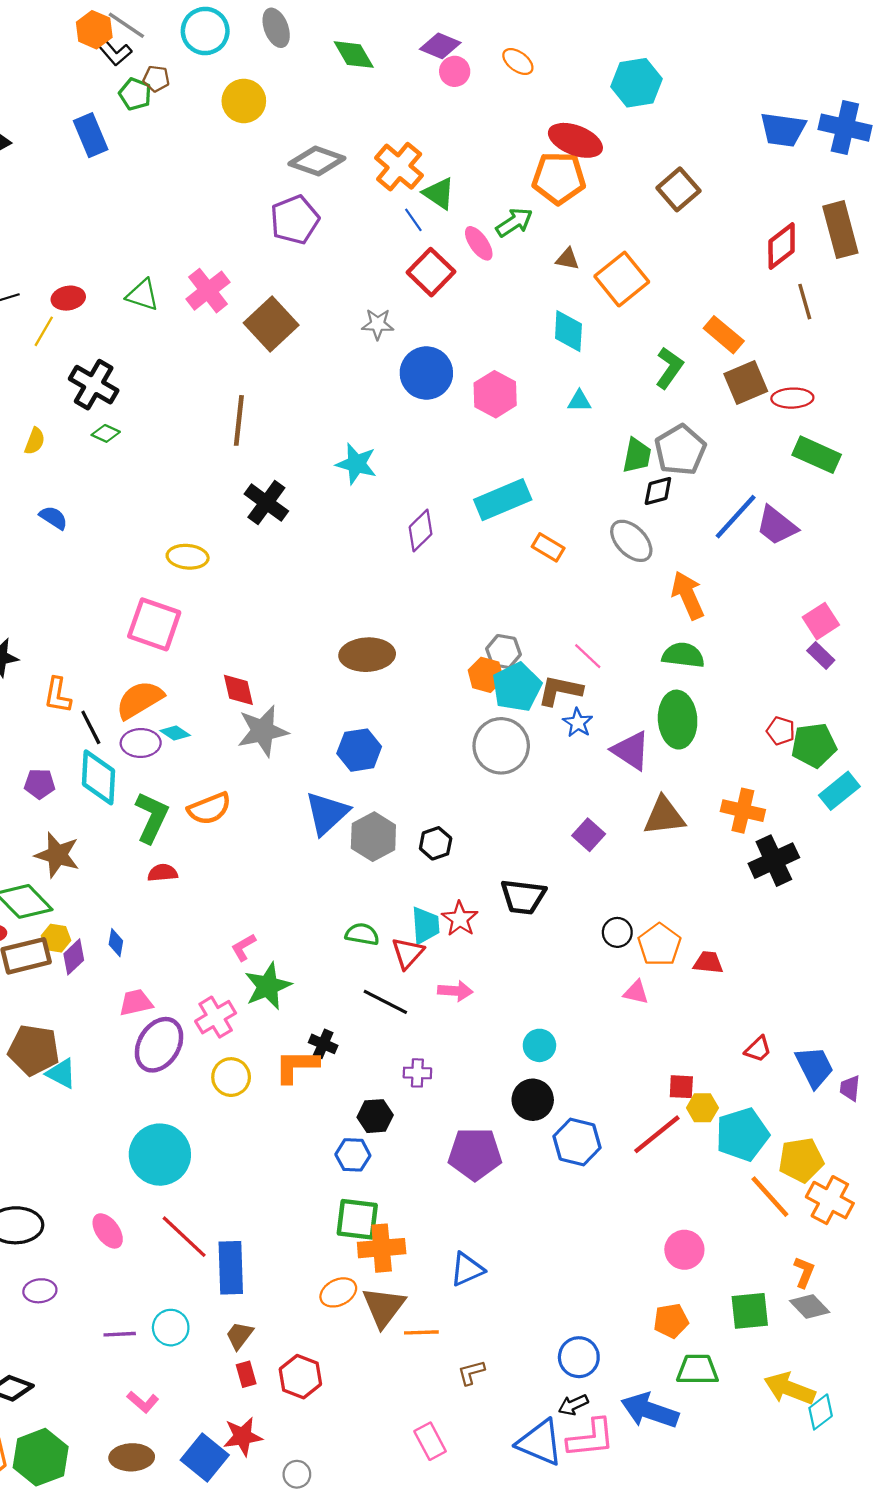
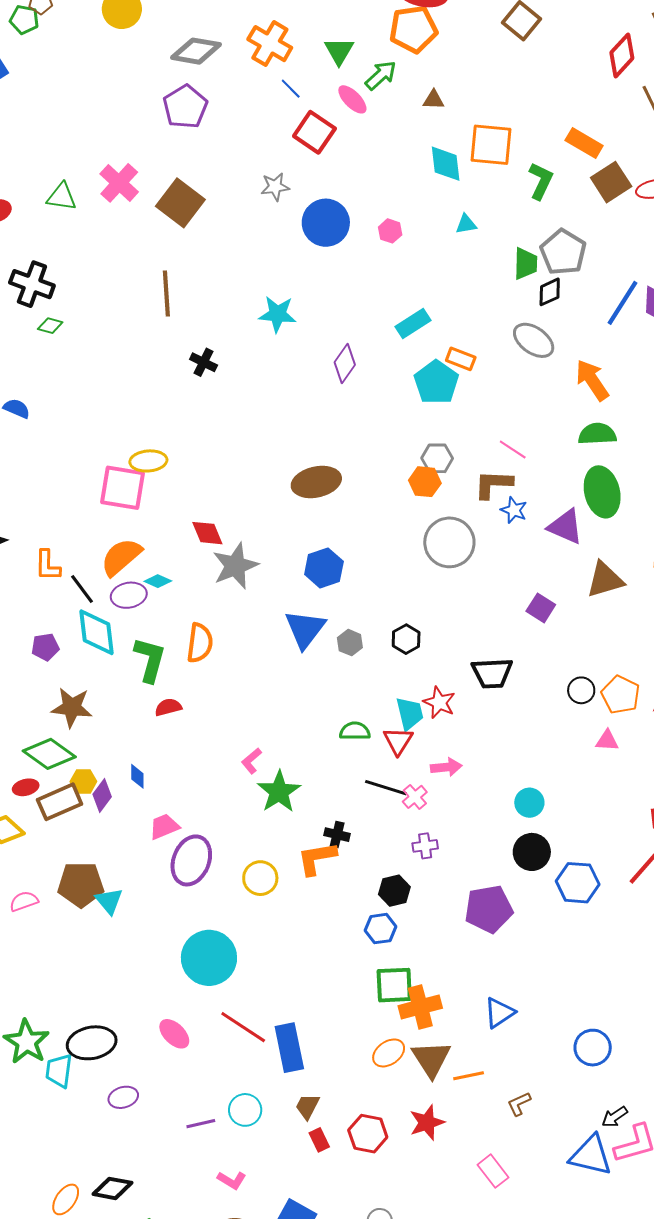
green triangle: (439, 193) -> (339, 51), moved, turned 36
orange square: (622, 279) -> (491, 145), moved, turned -36
pink hexagon: (495, 394) -> (390, 231), size x0.6
cyan rectangle: (503, 500) -> (413, 323), size x0.7
black cross: (266, 503) -> (204, 362), size x0.7
yellow ellipse: (188, 557) -> (148, 461), moved
cyan pentagon: (517, 687) -> (436, 382), moved
orange semicircle: (209, 809) -> (200, 643), turned -51
gray hexagon: (373, 837) -> (350, 643), size x0.6
pink cross: (216, 1017) -> (415, 797), moved, size x0.7
cyan triangle: (61, 1073) -> (109, 901), turned 32
blue circle: (579, 1357) -> (593, 1048), moved
red star: (243, 1436) -> (427, 1123), moved

